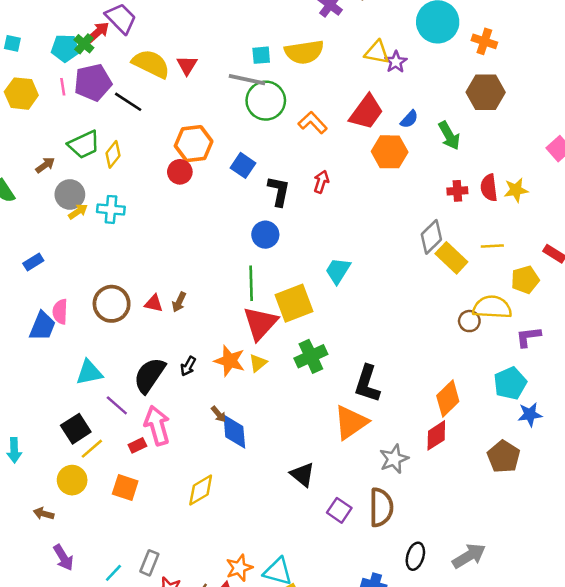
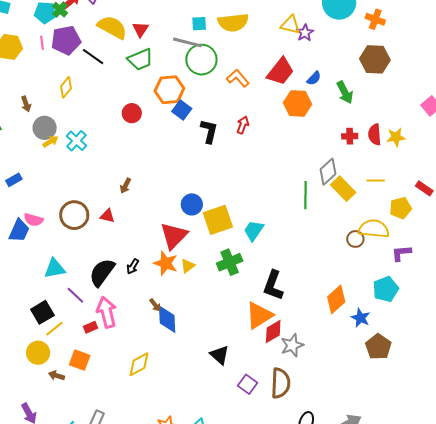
orange hexagon: (194, 144) -> (169, 90), moved
green trapezoid: (84, 145) -> (140, 59), moved
yellow diamond: (113, 154) -> (66, 87), moved
brown arrow: (45, 165) -> (26, 104), turned 105
cyan cross: (111, 209) -> (76, 141), turned 35
blue circle: (265, 235) -> (192, 204), moved
cyan trapezoid: (338, 271) -> (254, 231), moved
green line: (251, 283) -> (305, 195), moved
brown arrow: (179, 302) -> (125, 186), moved
pink semicircle: (60, 312) -> (33, 220), turned -78
red triangle: (260, 323) -> (174, 236), moved
blue star: (530, 414) -> (360, 318), moved, turned 30
red diamond: (436, 435) -> (273, 331), moved
brown arrow: (44, 514) -> (57, 376), moved

